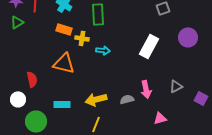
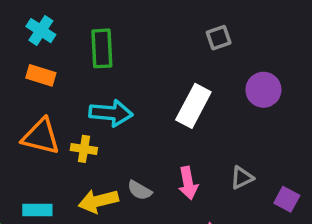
yellow cross: (82, 38) -> (84, 149), moved
cyan arrow: (103, 50) -> (111, 113), size x1.6
gray semicircle: (127, 99) -> (140, 190), moved, turned -136

